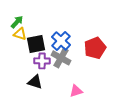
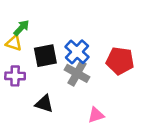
yellow triangle: (20, 34) -> (14, 43), moved
red pentagon: (95, 48) -> (120, 61), turned 30
purple cross: (42, 61) -> (15, 76), moved

